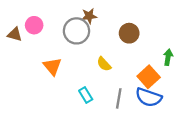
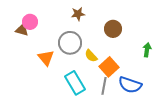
gray circle: (76, 31) -> (70, 43), moved
brown triangle: (15, 34) -> (22, 30), moved
orange square: (149, 77) -> (109, 67), moved
cyan rectangle: (86, 95) -> (75, 83), size x1.6

